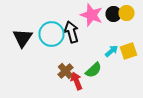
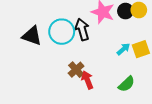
black triangle: (22, 38) -> (32, 36), turned -45
green semicircle: (94, 70) -> (126, 84), moved

